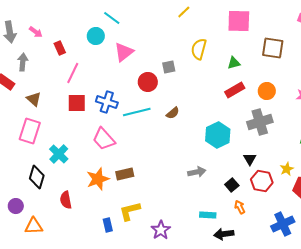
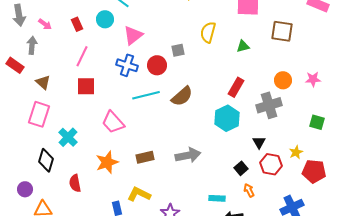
pink arrow: (36, 32) -> (45, 24), moved
red rectangle: (60, 48) -> (77, 24), moved
red rectangle: (235, 90) -> (236, 87), moved, turned -30
orange circle: (267, 91) -> (283, 80), moved
blue cross: (107, 102) -> (127, 65), moved
brown semicircle: (173, 113) -> (182, 96), size x1.6
gray arrow: (197, 172) -> (188, 155), moved, size x1.4
brown rectangle: (125, 174) -> (145, 157), moved
yellow L-shape: (130, 211) -> (139, 194), turned 40

